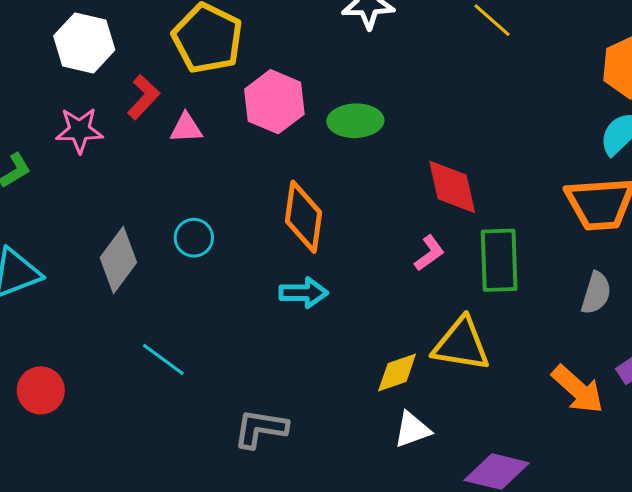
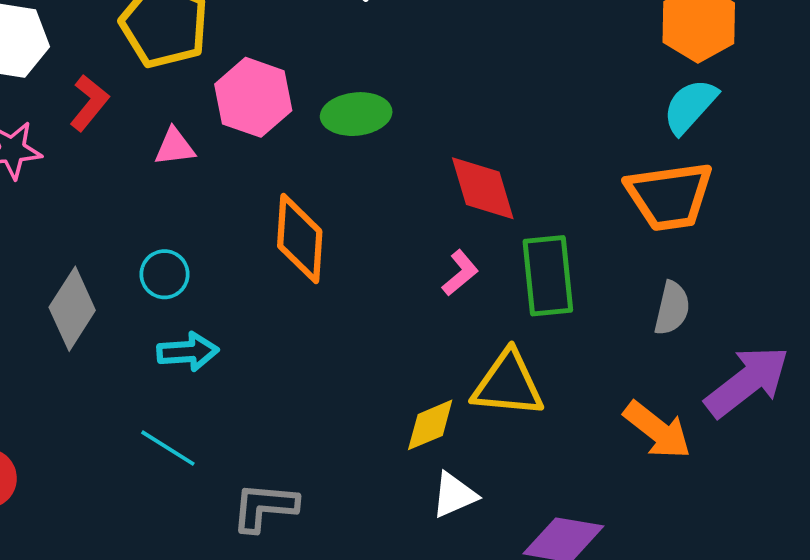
pink triangle: (186, 128) -> (175, 147), moved
cyan arrow: (304, 293) -> (188, 352), moved
cyan line: (163, 359) -> (168, 448), moved

